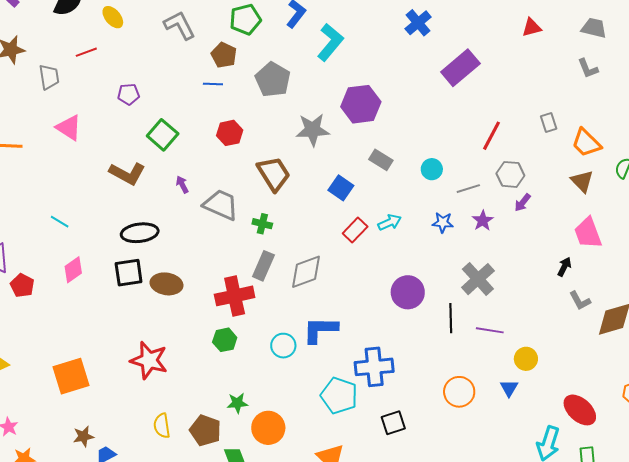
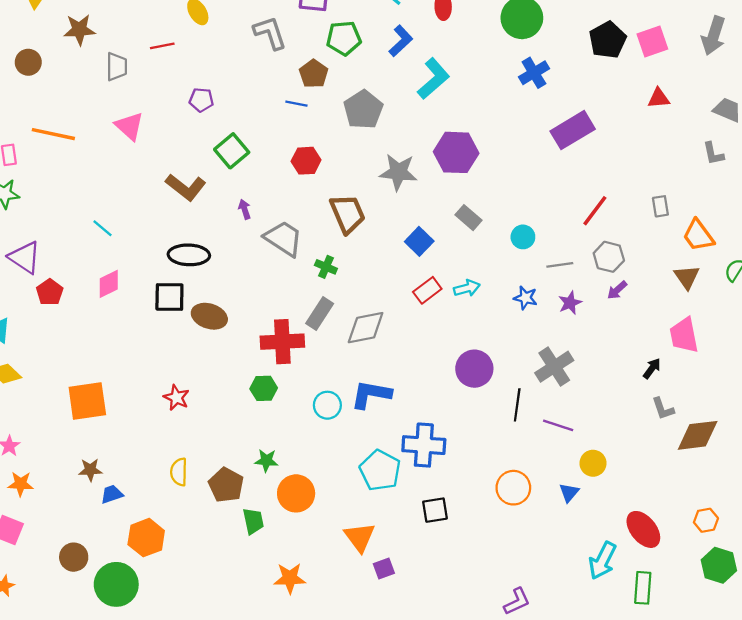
red star: (149, 360) -> (176, 398), size x0.6

